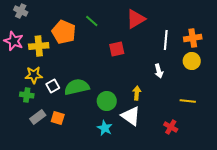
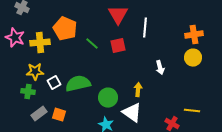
red triangle: (136, 19) -> (118, 15), moved, turned -30
green line: (92, 21) -> (92, 44), moved
white line: (166, 40) -> (145, 28), moved
yellow line: (188, 101) -> (192, 111), moved

